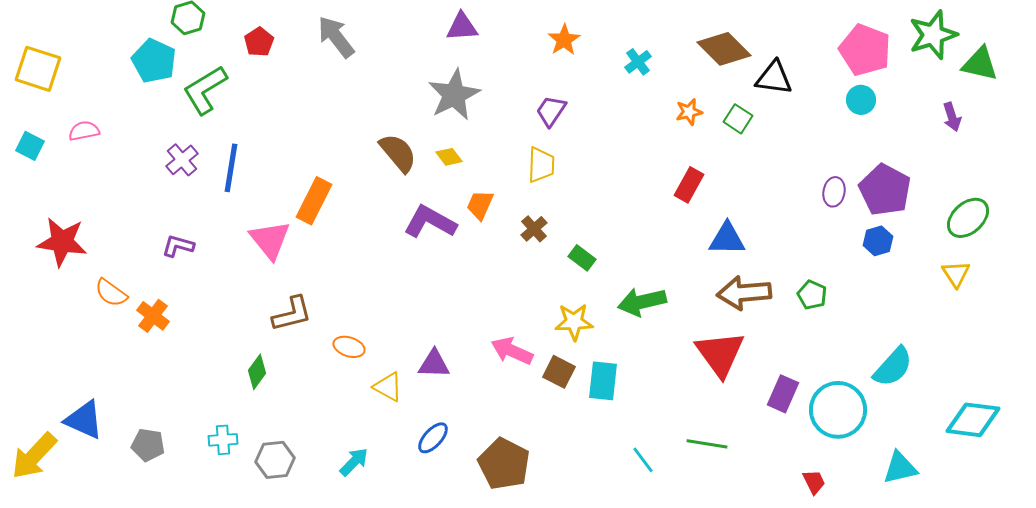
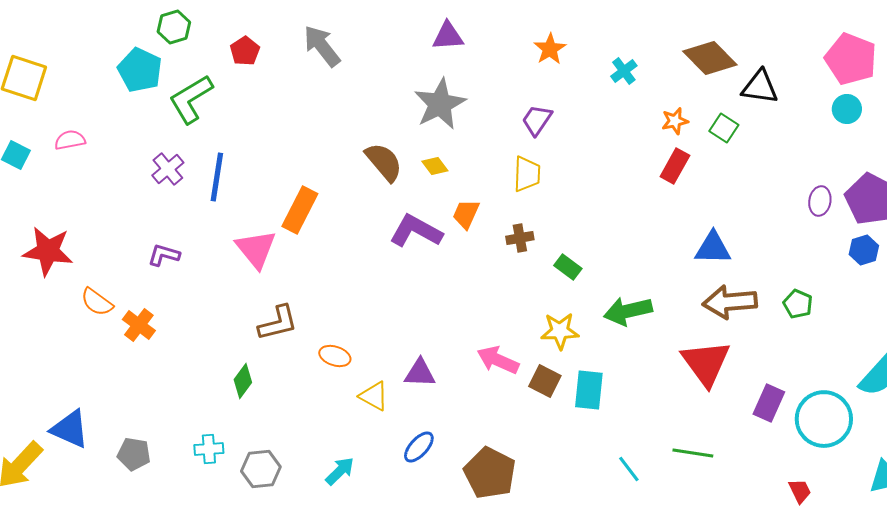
red rectangle: (689, 185) -> (675, 166), moved
brown cross: (534, 229) -> (520, 238), turned 32

